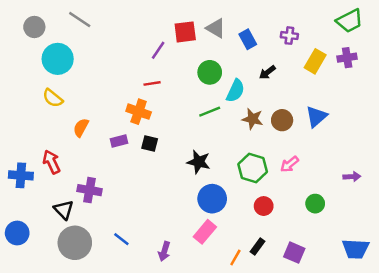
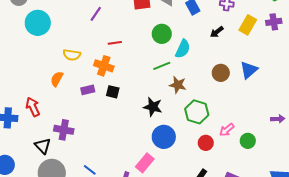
purple line: (158, 50) -> (96, 14), moved
black arrow: (267, 72) -> (217, 32), moved
yellow semicircle: (53, 98) -> (72, 55), moved, turned -30
brown star: (253, 119) -> (178, 85), moved
pink arrow: (289, 164) -> (227, 130), moved
pink rectangle: (205, 232) -> (145, 163), moved

